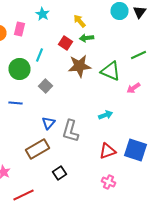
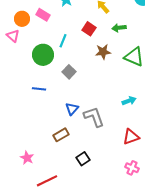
pink rectangle: (20, 29) -> (43, 15), turned -72
green arrow: (86, 38) -> (119, 28), moved
brown star: (80, 66) -> (103, 52), size x0.7
gray L-shape: (70, 131) -> (94, 117), turned 145
brown rectangle: (38, 149) -> (61, 135), size x0.7

